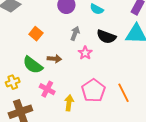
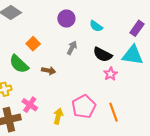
pink star: (85, 53) -> (111, 74), moved
green semicircle: (33, 65) -> (19, 64), moved
pink cross: (47, 89) -> (30, 105), moved

